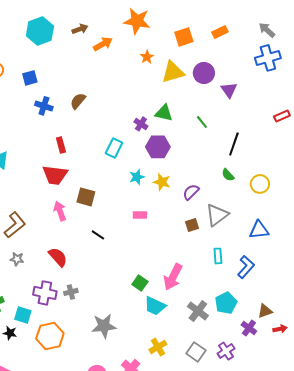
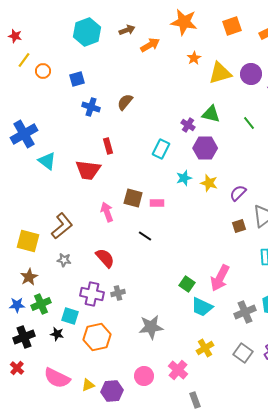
orange square: (184, 37) -> (232, 26), moved
red trapezoid: (55, 175) -> (88, 170), moved
pink rectangle: (140, 215) -> (157, 203), moved
gray cross: (198, 311) -> (245, 312), turned 30

